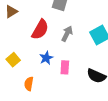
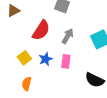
yellow square: (13, 60) -> (24, 58), moved
pink rectangle: (65, 67) -> (66, 61), moved

